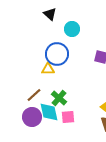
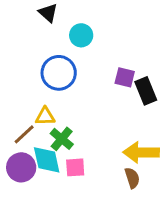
yellow triangle: (48, 69) -> (45, 116), moved

